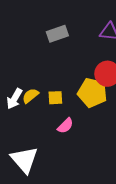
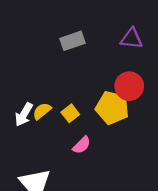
yellow square: (55, 98) -> (70, 113), turned -35

